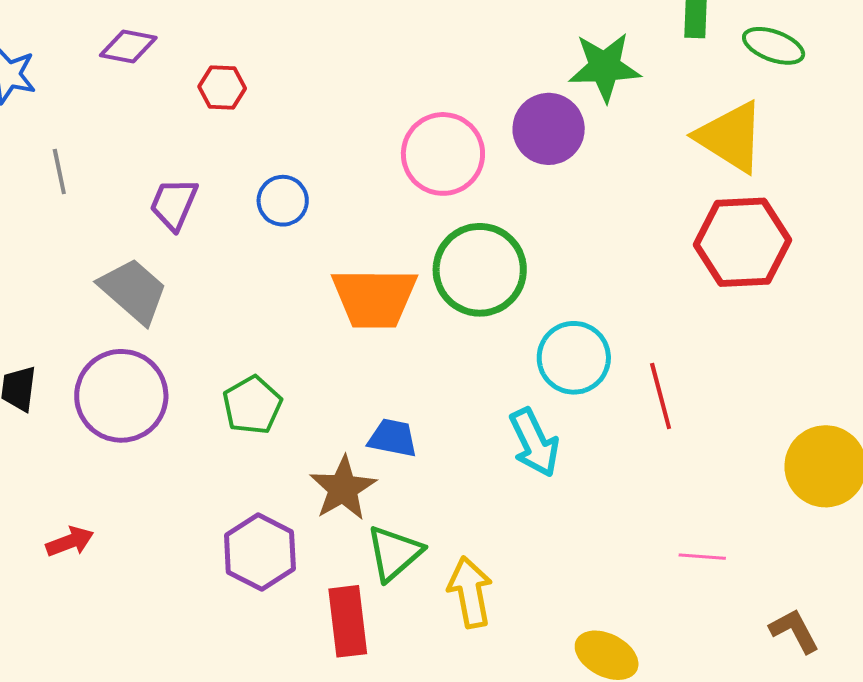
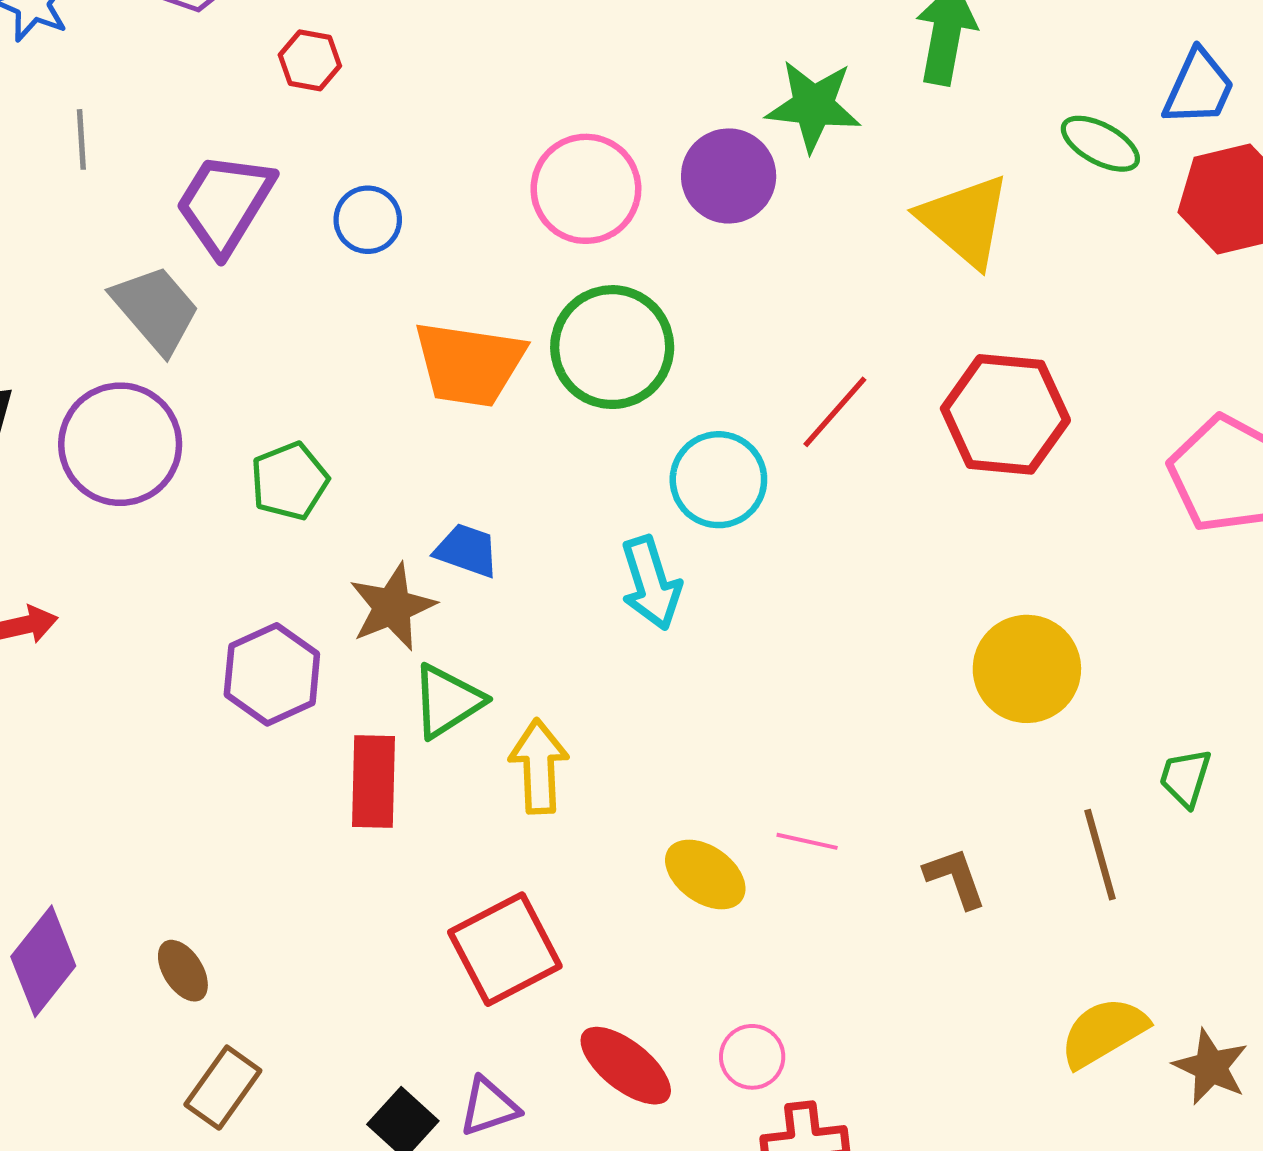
green ellipse: (774, 46) -> (1100, 144), moved
purple trapezoid: (174, 204) -> (225, 203), size x1.5
red hexagon: (742, 242) -> (1005, 414), moved
red line: (661, 396) -> (835, 412), moved, turned 48
pink line: (702, 557) -> (807, 841), moved

